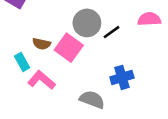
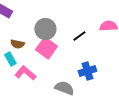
gray circle: (87, 23) -> (45, 29), moved
brown semicircle: (42, 44) -> (17, 44), moved

